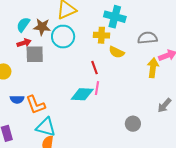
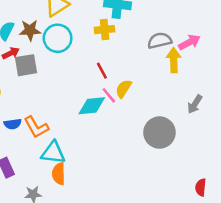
gray semicircle: (147, 38) -> (160, 41), moved
yellow semicircle: (117, 52) -> (124, 89), moved, turned 105
pink line: (97, 88) -> (109, 95), turned -40
gray circle: (133, 124) -> (159, 133), size x1.6

